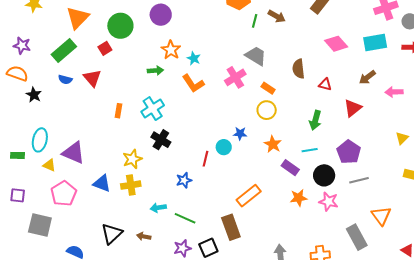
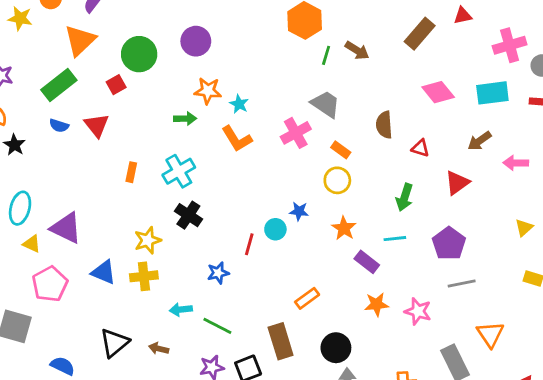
orange star: (171, 50) -> (208, 91), turned -30
black circle: (324, 175) -> (336, 348), moved
orange rectangle: (249, 196) -> (307, 298), size x0.7

